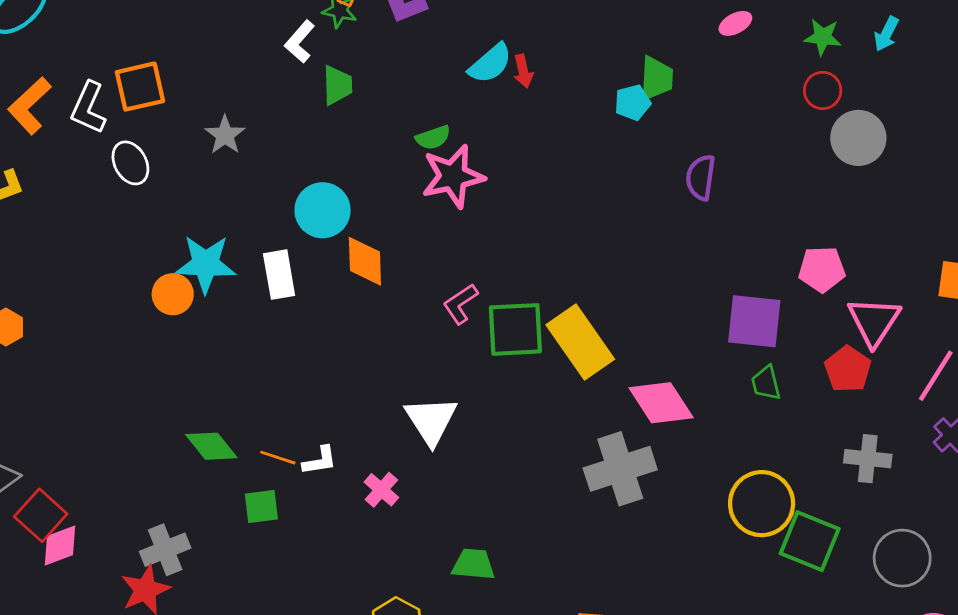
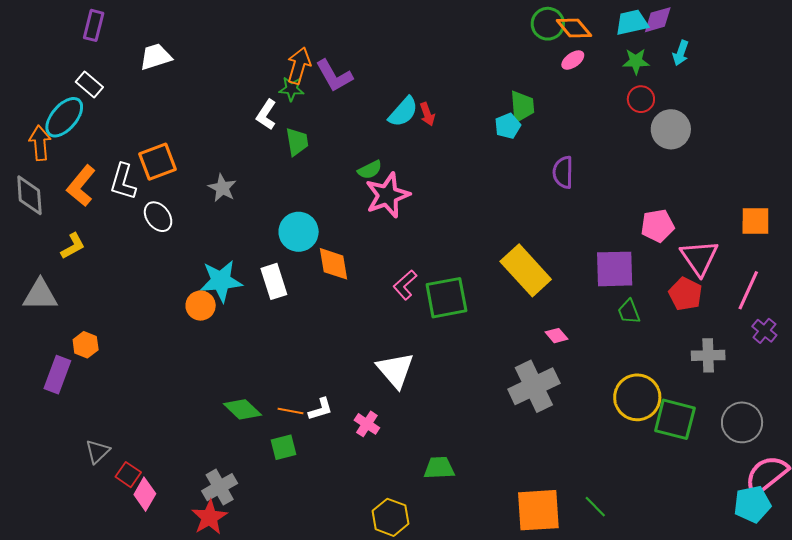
yellow rectangle: (580, 342) -> (526, 270), moved
pink diamond: (661, 403) -> (557, 336), size x0.5
red square: (41, 515) -> (128, 475), size x0.7
pink diamond: (60, 546) -> (145, 494), turned -32

